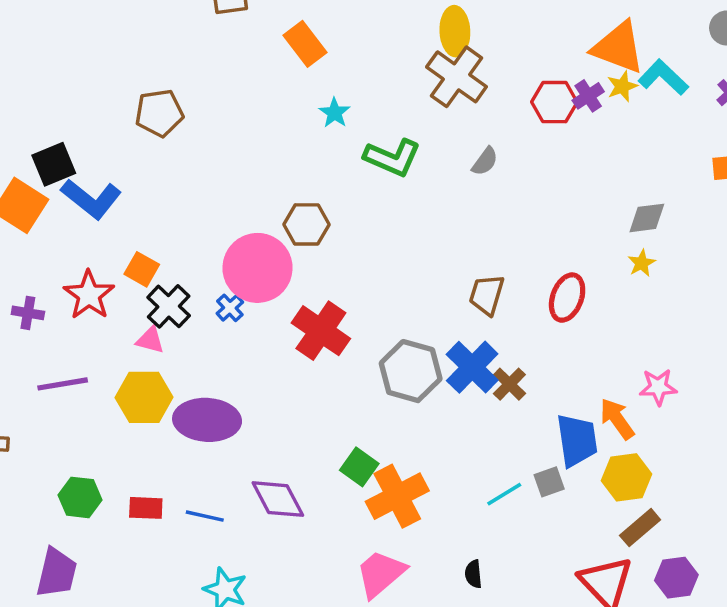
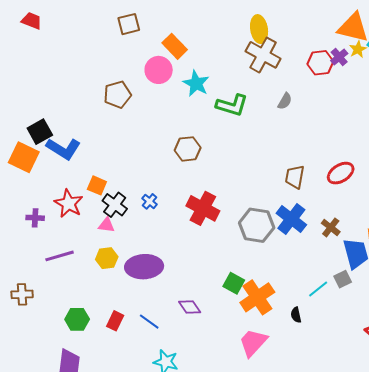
brown pentagon: (159, 113) -> (117, 95), moved
cyan star: (335, 113) -> (196, 84), size x1.5
pink circle: (258, 268) -> (159, 70), moved, size x0.7
red ellipse: (567, 298) -> (341, 173), turned 44
brown cross: (509, 384) -> (331, 227), moved
yellow hexagon: (144, 397) -> (107, 258), size x0.7
purple diamond: (278, 499) -> (190, 307), size x0.7
red rectangle: (146, 508) -> (115, 321), turned -60
blue line: (205, 516) -> (149, 322), turned 30
black semicircle: (473, 574) -> (296, 315), moved

